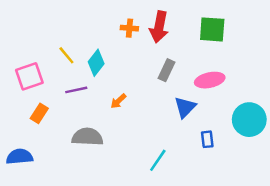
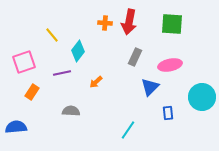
yellow line: (66, 55) -> (52, 35), moved
gray semicircle: (87, 137) -> (71, 111), size x0.7

